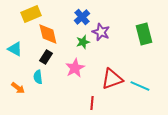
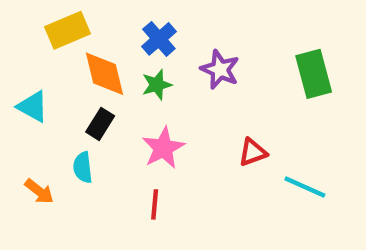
blue cross: (82, 17) -> (159, 39), moved
green star: (83, 42) -> (157, 85), moved
red triangle: (112, 79) -> (253, 152), moved, size x0.6
red line: (92, 103) -> (155, 204), moved

